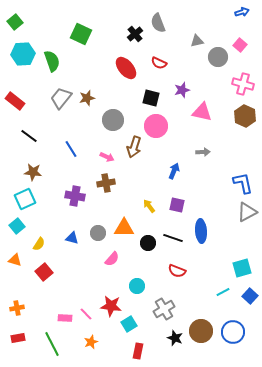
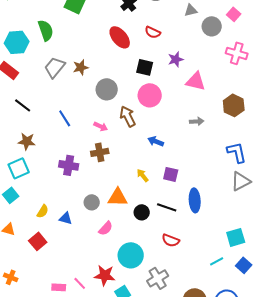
cyan hexagon: (23, 54) -> (17, 42), moved
brown hexagon: (245, 116) -> (234, 105), moved
brown arrow: (134, 147) -> (128, 116), turned 135
blue arrow: (174, 171) -> (156, 141), moved, turned -91
blue triangle: (72, 238) -> (66, 218), moved
yellow semicircle: (39, 244) -> (43, 211), moved
cyan circle: (137, 286) -> (131, 255), size x1.6
orange cross: (17, 308) -> (11, 277), turned 32

